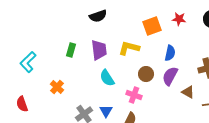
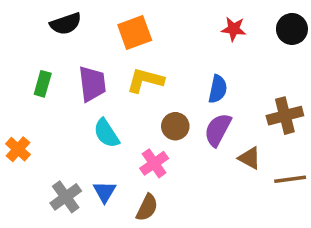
black semicircle: (98, 16) -> (66, 24), moved
orange square: (152, 26) -> (135, 33), moved
pink cross: (134, 95) -> (154, 163), turned 35

